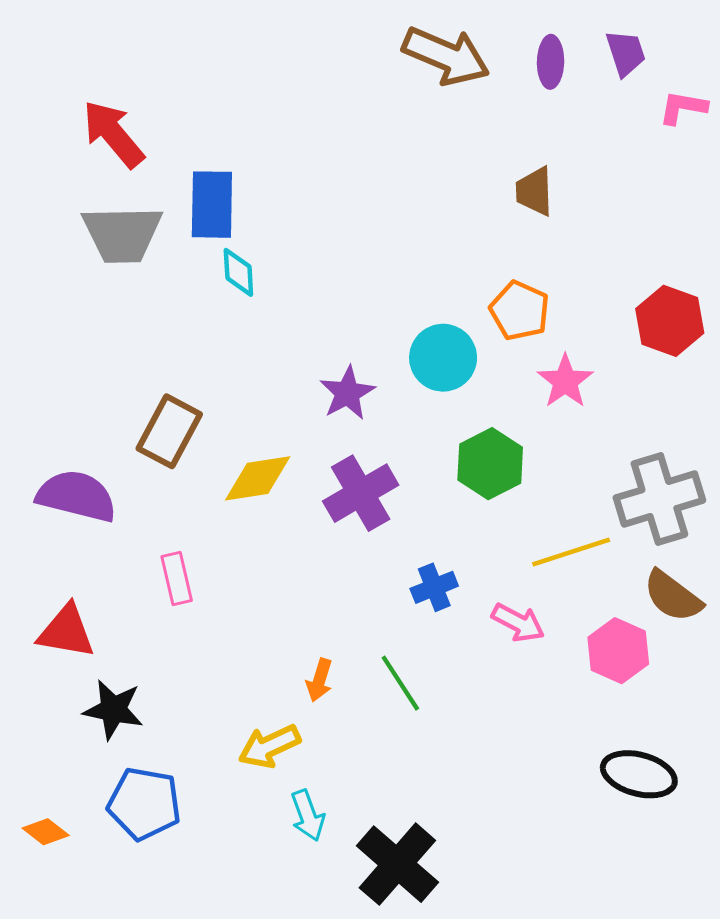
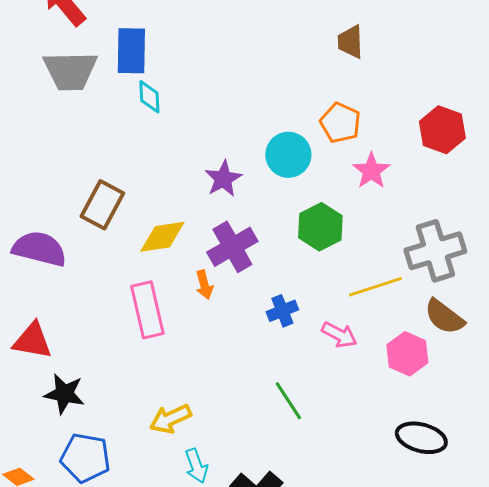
pink rectangle: (177, 578) -> (147, 310), moved, size x1.6
orange arrow: (319, 680) -> (204, 285), moved, turned -32
green line: (400, 683) -> (288, 401), moved

